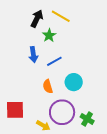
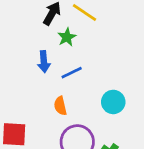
cyan circle: (74, 82) -> (113, 102), moved

